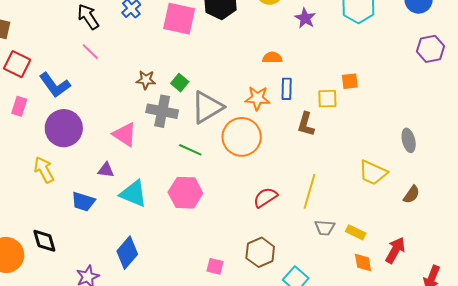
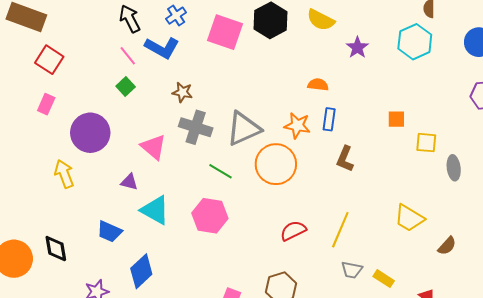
green square: (180, 83) -> (126, 86), moved
blue L-shape: (55, 85) -> (162, 48), moved, turned -32
yellow square: (327, 99) -> (426, 143), moved
gray ellipse: (409, 140) -> (454, 168), moved
blue trapezoid: (83, 202) -> (109, 232), moved

